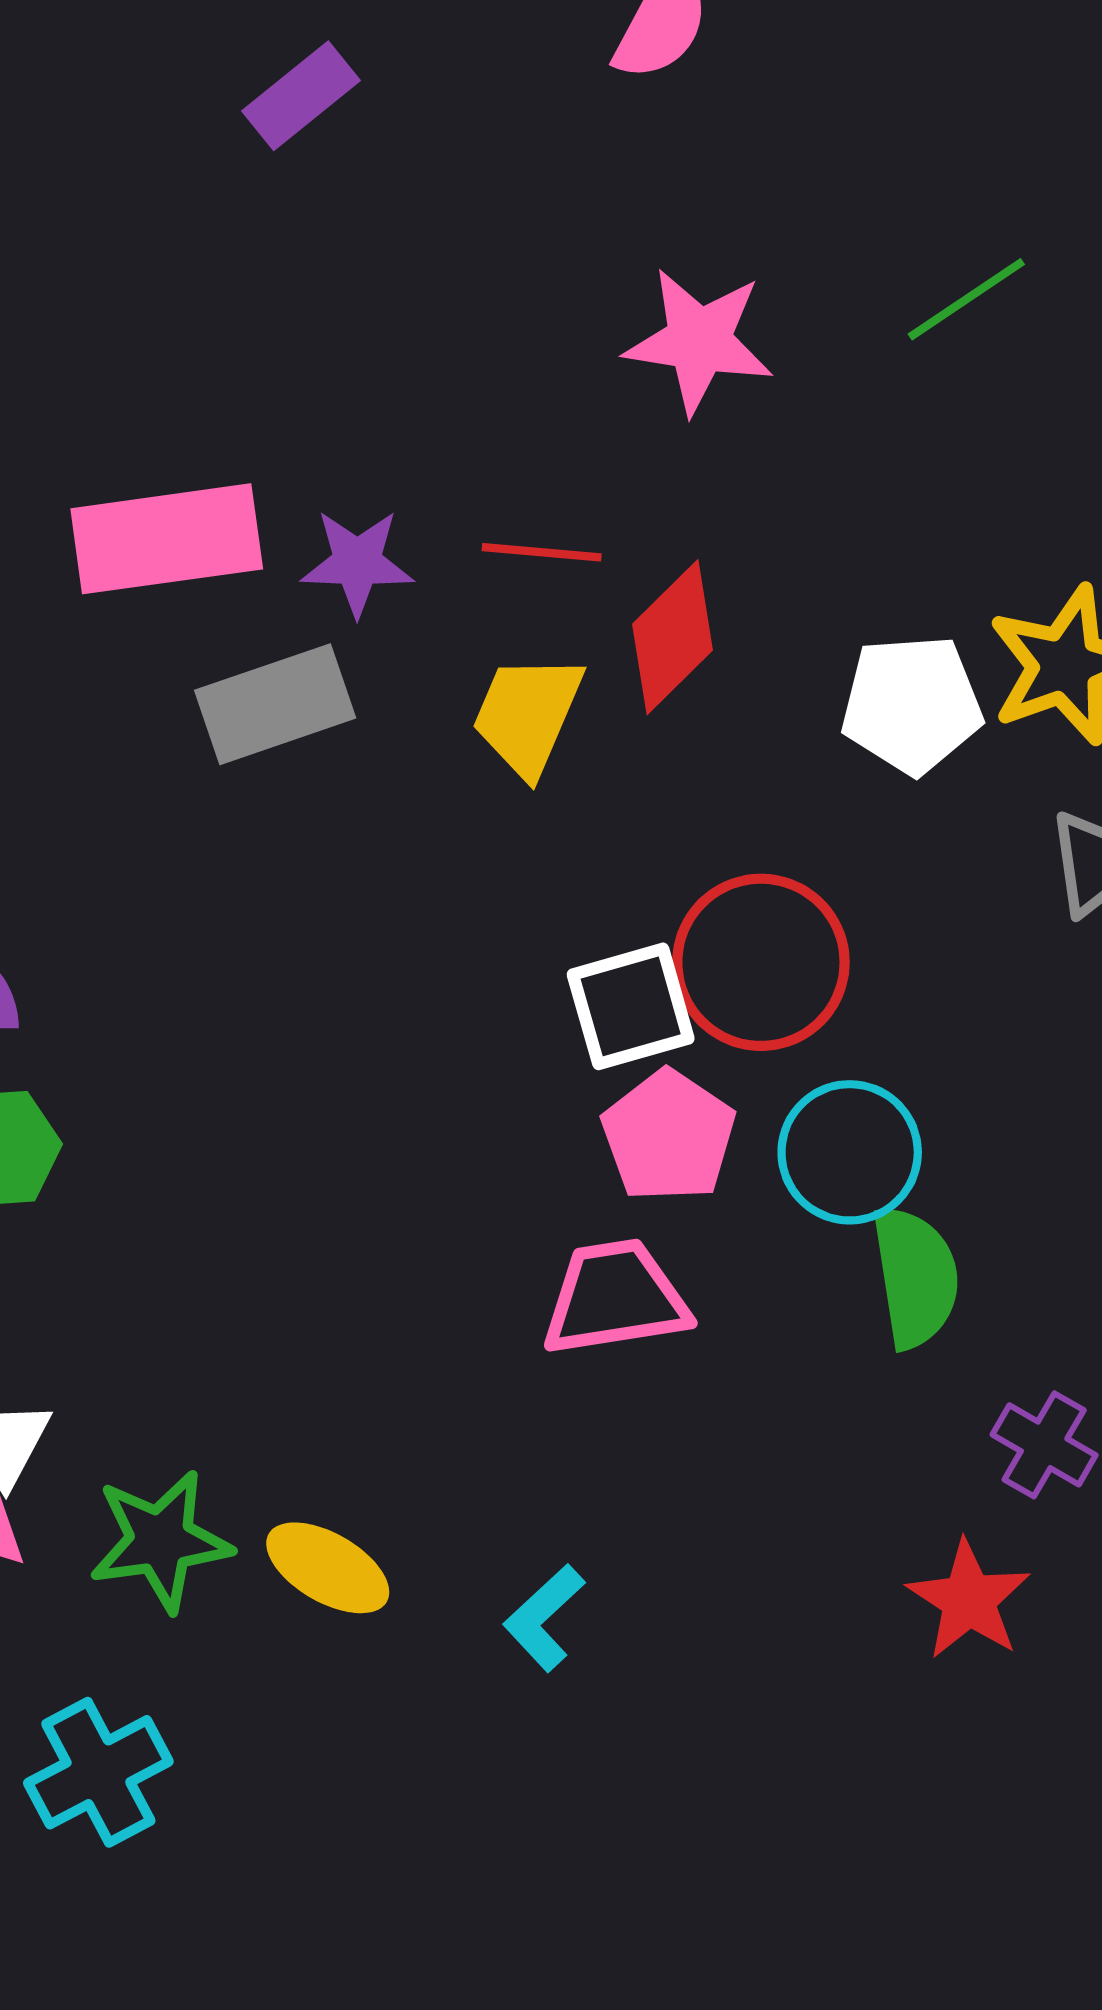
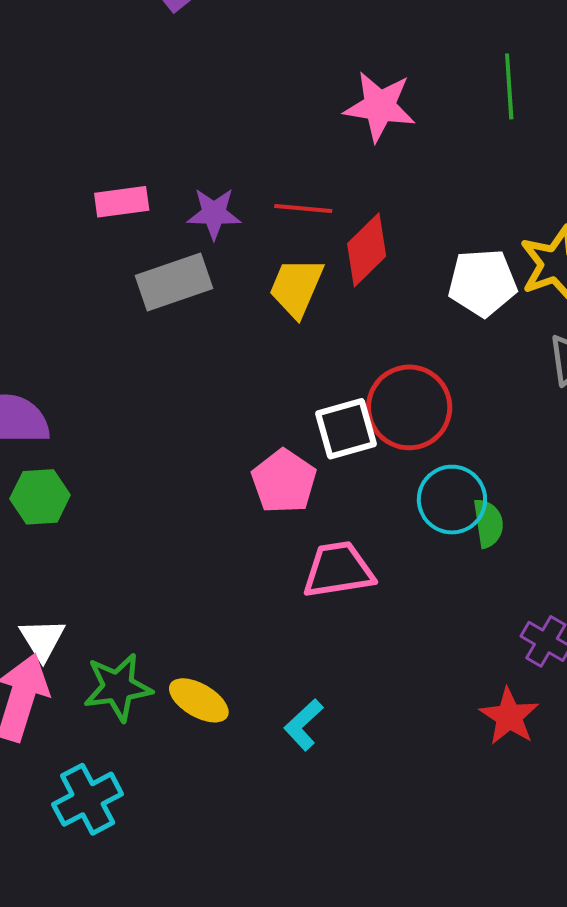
green line: (966, 299) -> (509, 86), turned -60
pink rectangle: (167, 539) -> (122, 202), size x0.6
pink pentagon: (669, 1136) -> (284, 481), moved
green semicircle: (915, 1277) -> (488, 523), moved, size x0.7

